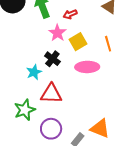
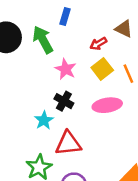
red arrow: (70, 14) -> (98, 44), moved
yellow square: (78, 42) -> (102, 69), moved

